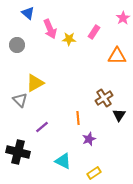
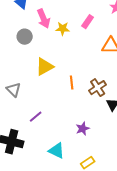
gray circle: (17, 45) -> (25, 37), moved
yellow triangle: (35, 83) -> (45, 67), moved
orange line: (78, 118) -> (72, 83), moved

